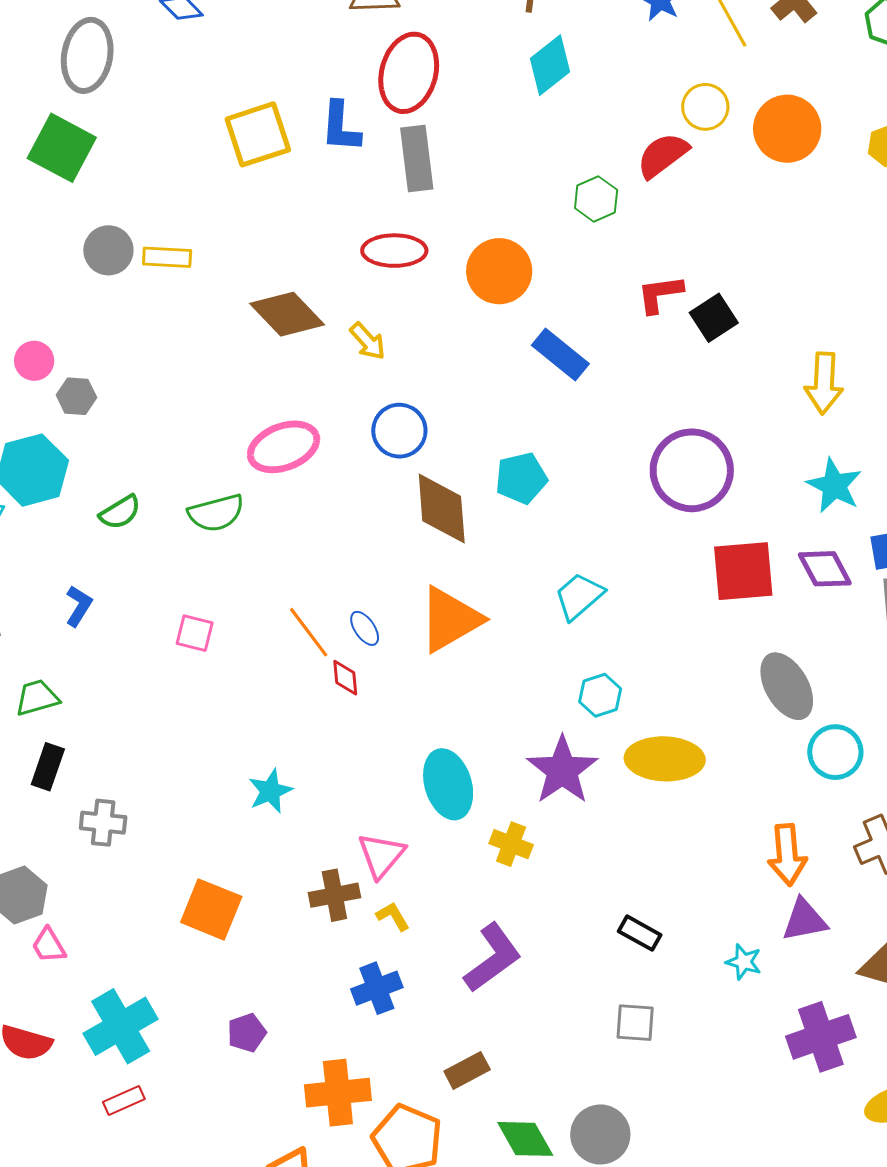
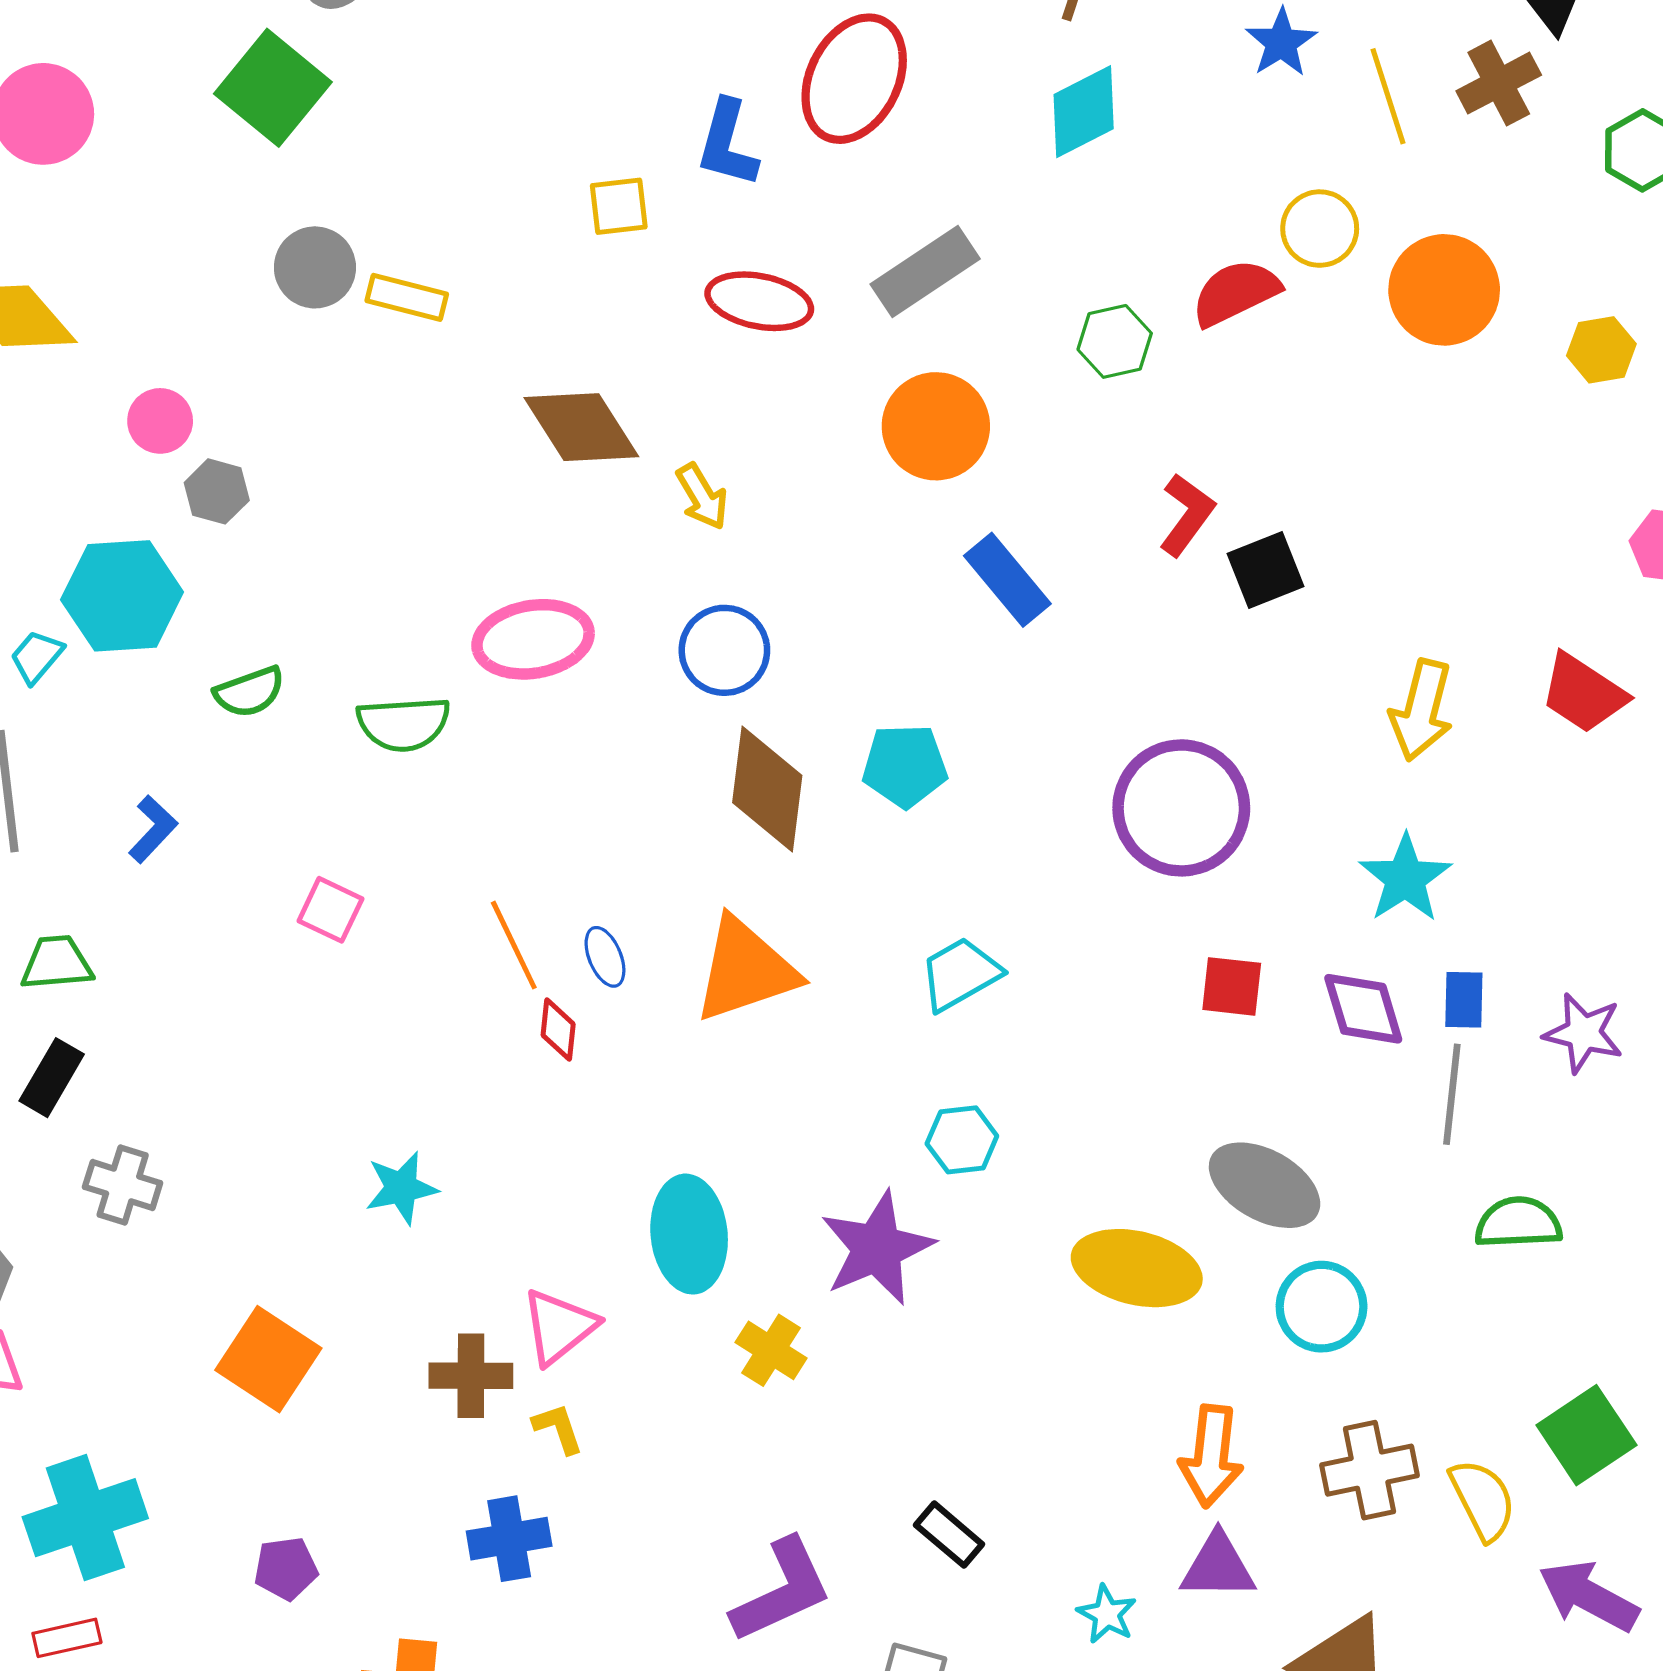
yellow square: (258, 134) -> (619, 206), moved, size x0.6
gray rectangle: (417, 159) -> (925, 271), moved, turned 52
red ellipse: (394, 251) -> (759, 301), moved
red L-shape: (660, 294) -> (1187, 515), turned 123
red square: (743, 571) -> (1232, 986), size x0.6
gray ellipse: (787, 686) -> (1265, 1185), turned -42
yellow ellipse: (665, 759) -> (1137, 1268), moved
purple L-shape: (493, 958) -> (782, 1591), moved

